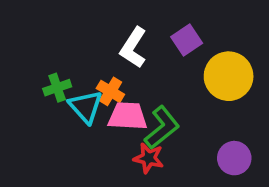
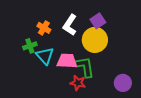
yellow circle: (229, 76) -> (95, 40), moved
orange cross: (110, 91) -> (44, 28), moved
green L-shape: (162, 128) -> (85, 67), turned -60

